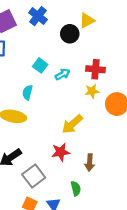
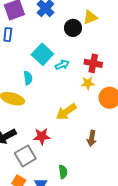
cyan square: (40, 65) -> (42, 54), size x1.5
cyan semicircle: (27, 92) -> (28, 78), turned 152
red star: (61, 152) -> (42, 136), moved
brown arrow: (90, 162) -> (92, 138), moved

